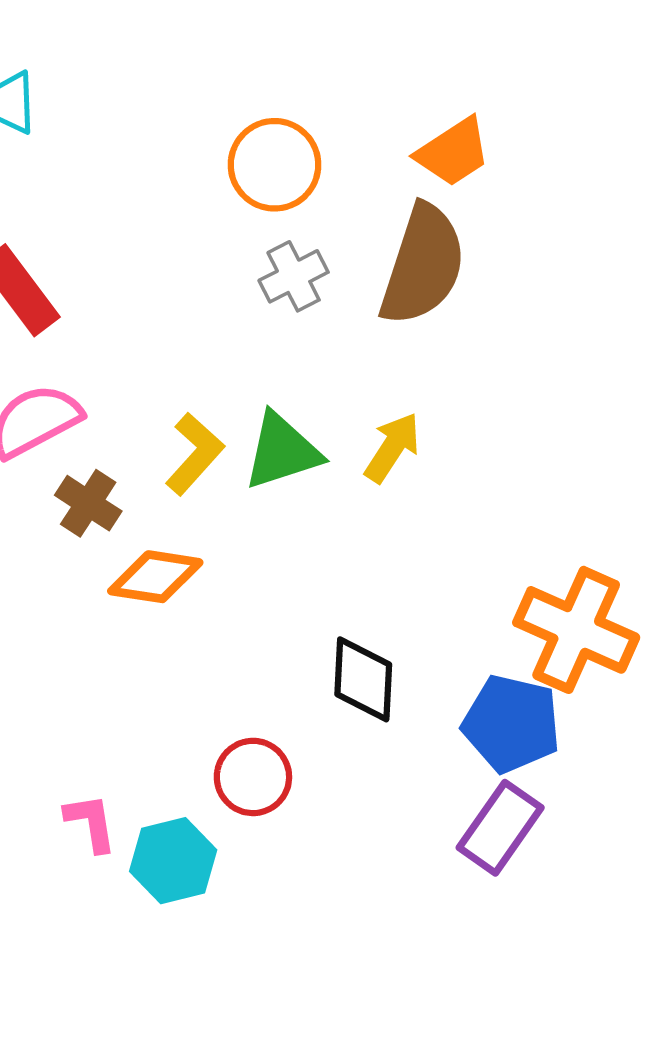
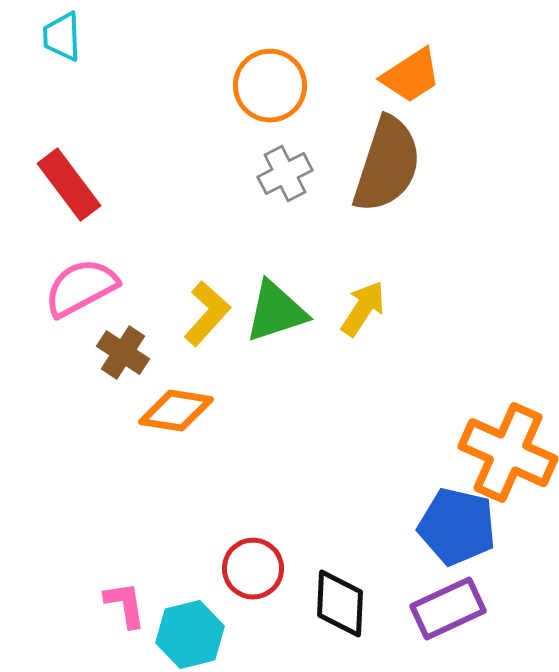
black diamond: (363, 679) -> (340, 604), moved
purple rectangle: (500, 828) -> (448, 609), turned 30

